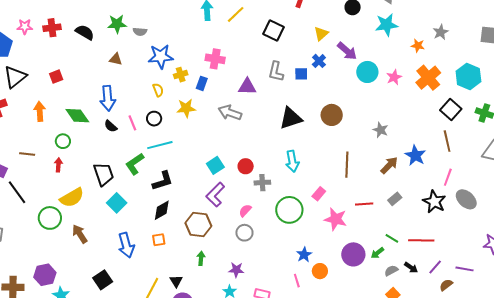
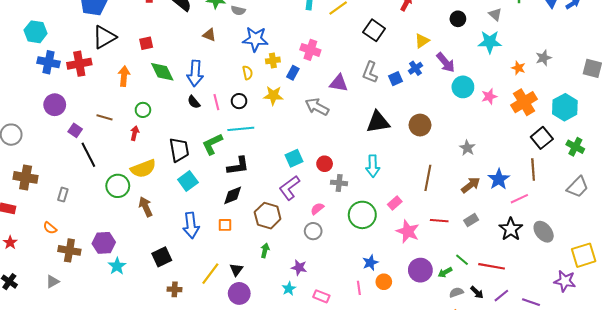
blue square: (301, 74) -> (395, 79), turned -32
green diamond: (77, 116) -> (162, 72), moved
pink line: (448, 177) -> (519, 199), moved, turned 36

